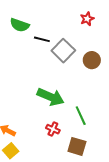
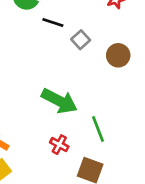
gray square: (63, 51) -> (81, 40), size x0.6

